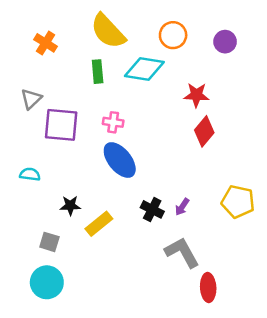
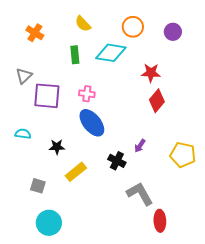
yellow semicircle: (108, 31) -> (83, 24), size x0.6
black star: (70, 206) -> (57, 147), moved
purple arrow: (182, 207) -> (140, 146), moved
cyan circle: (47, 282) -> (49, 223), moved

